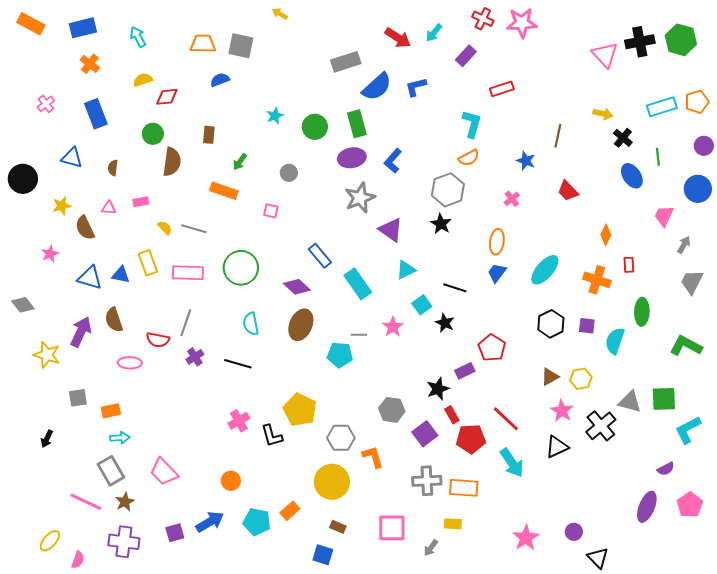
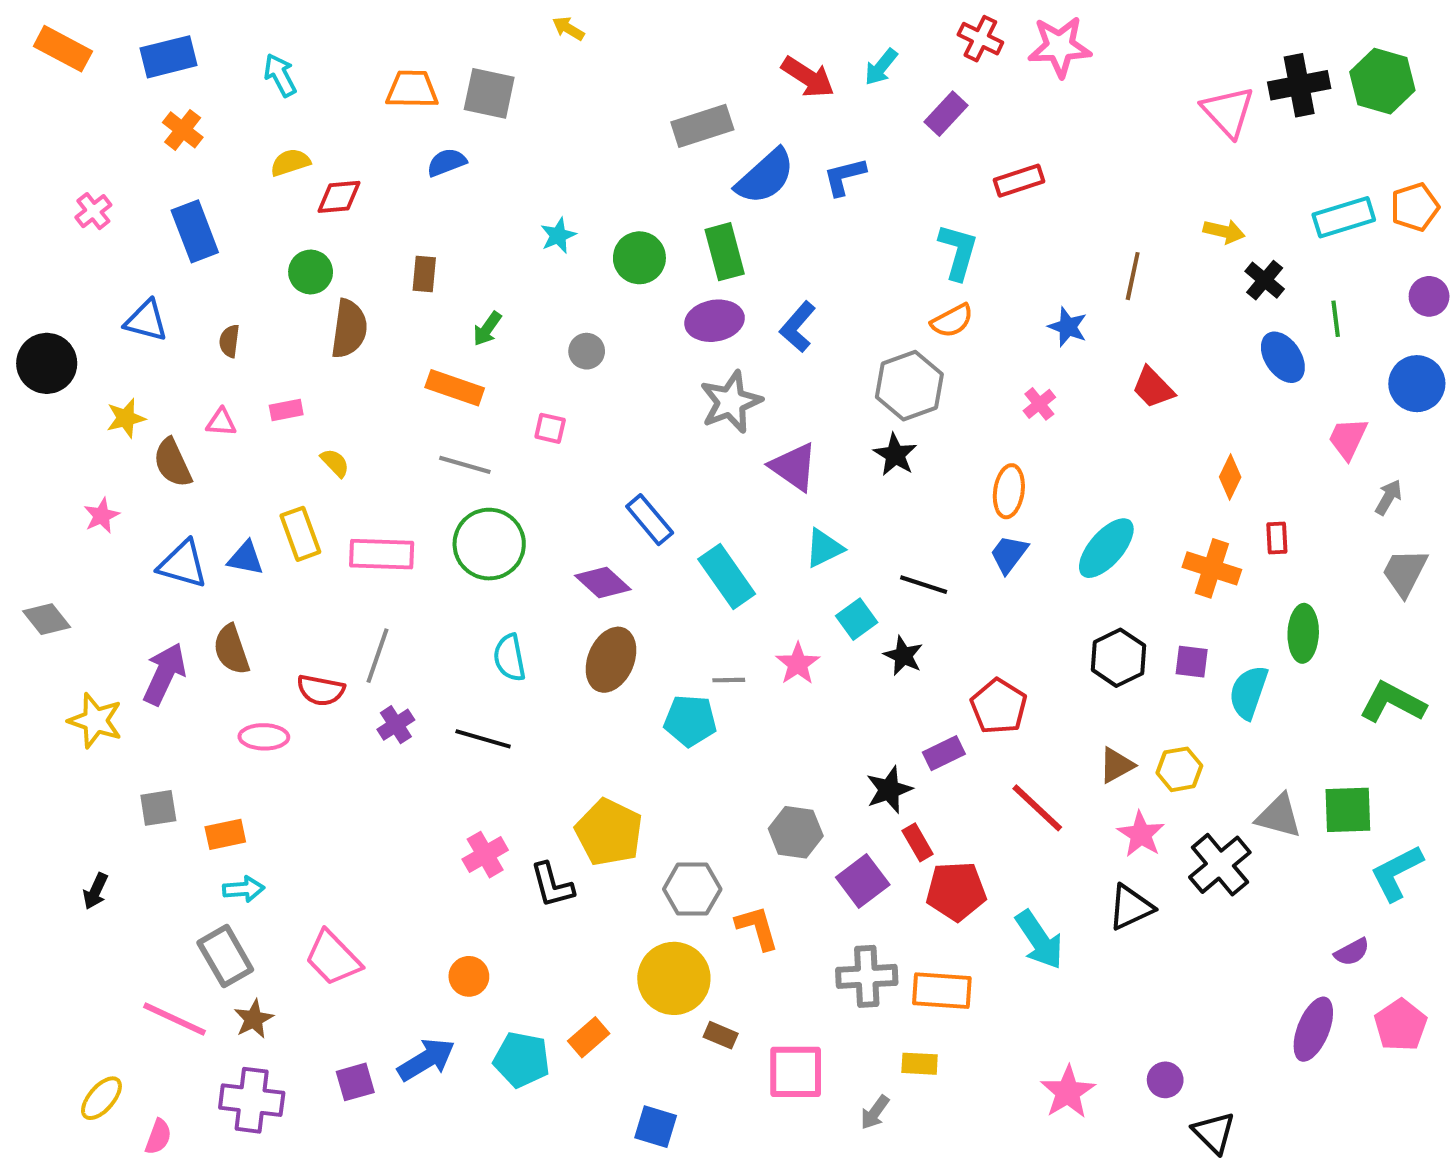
gray line: (194, 229) -> (465, 465), moved
red line: (506, 419) -> (1037, 808), moved
brown rectangle: (338, 527) -> (721, 1035), moved

